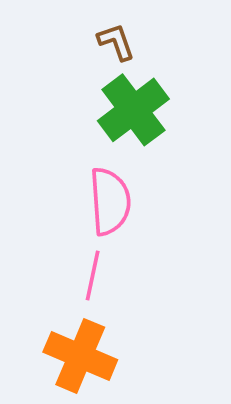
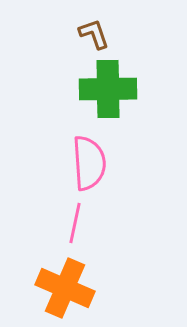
green cross: (133, 110) -> (108, 89), turned 36

